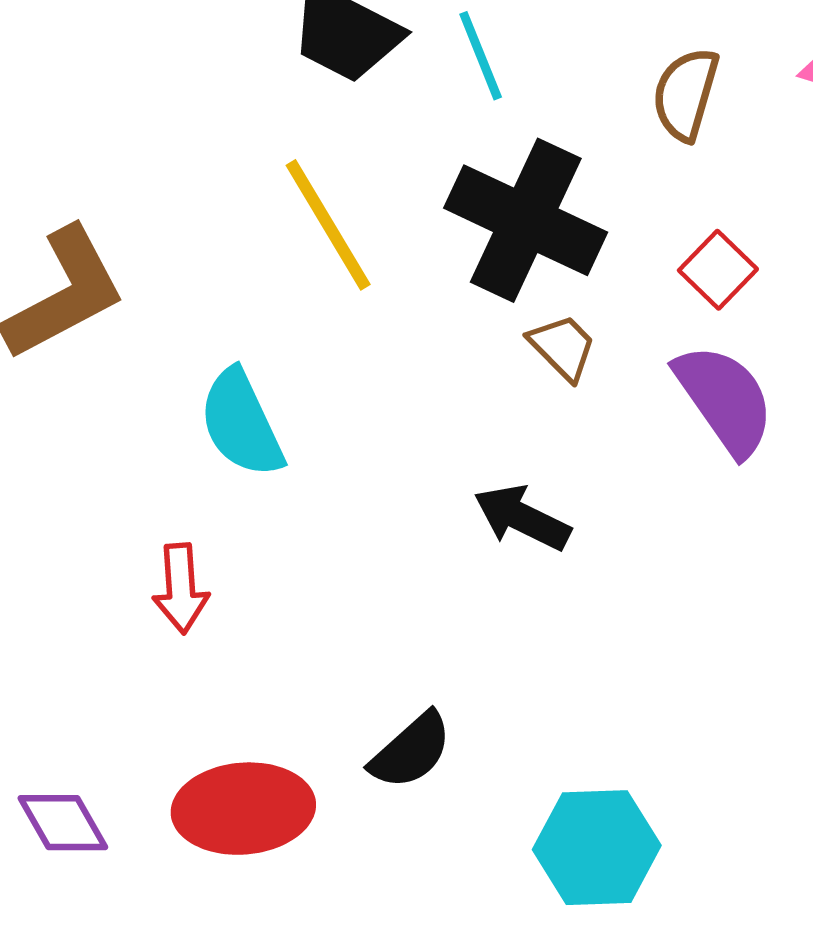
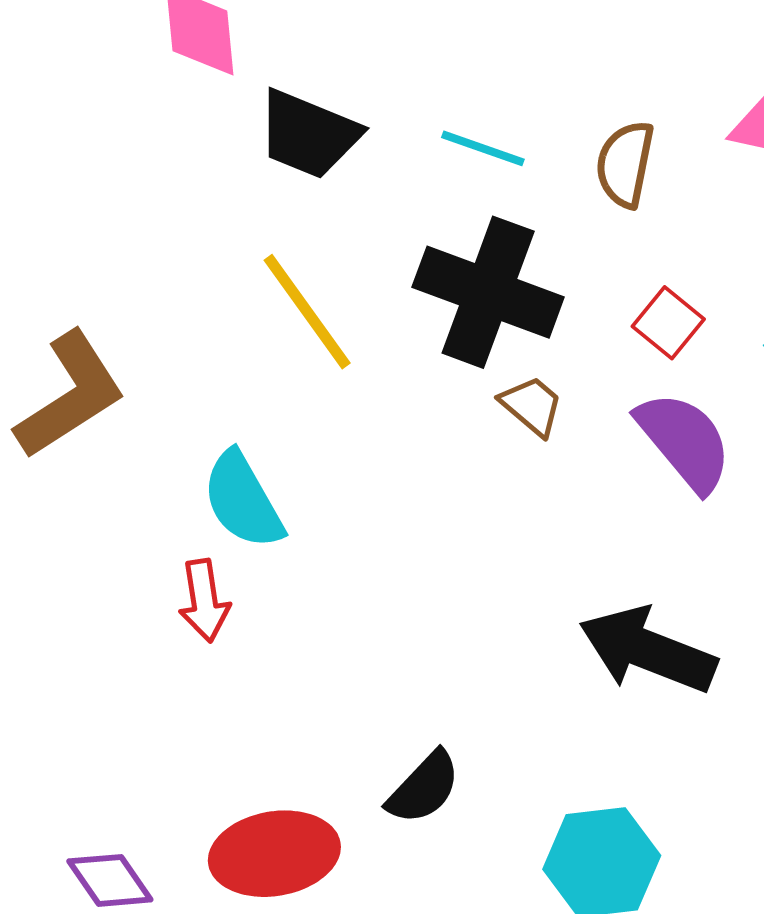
cyan line: (481, 56) -> (483, 148), moved, turned -44
black arrow: (522, 518) -> (648, 650), moved, size x1.5
red arrow: (181, 588) -> (204, 601), moved

